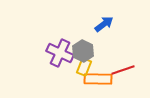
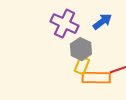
purple cross: (60, 53) -> (65, 24), moved

